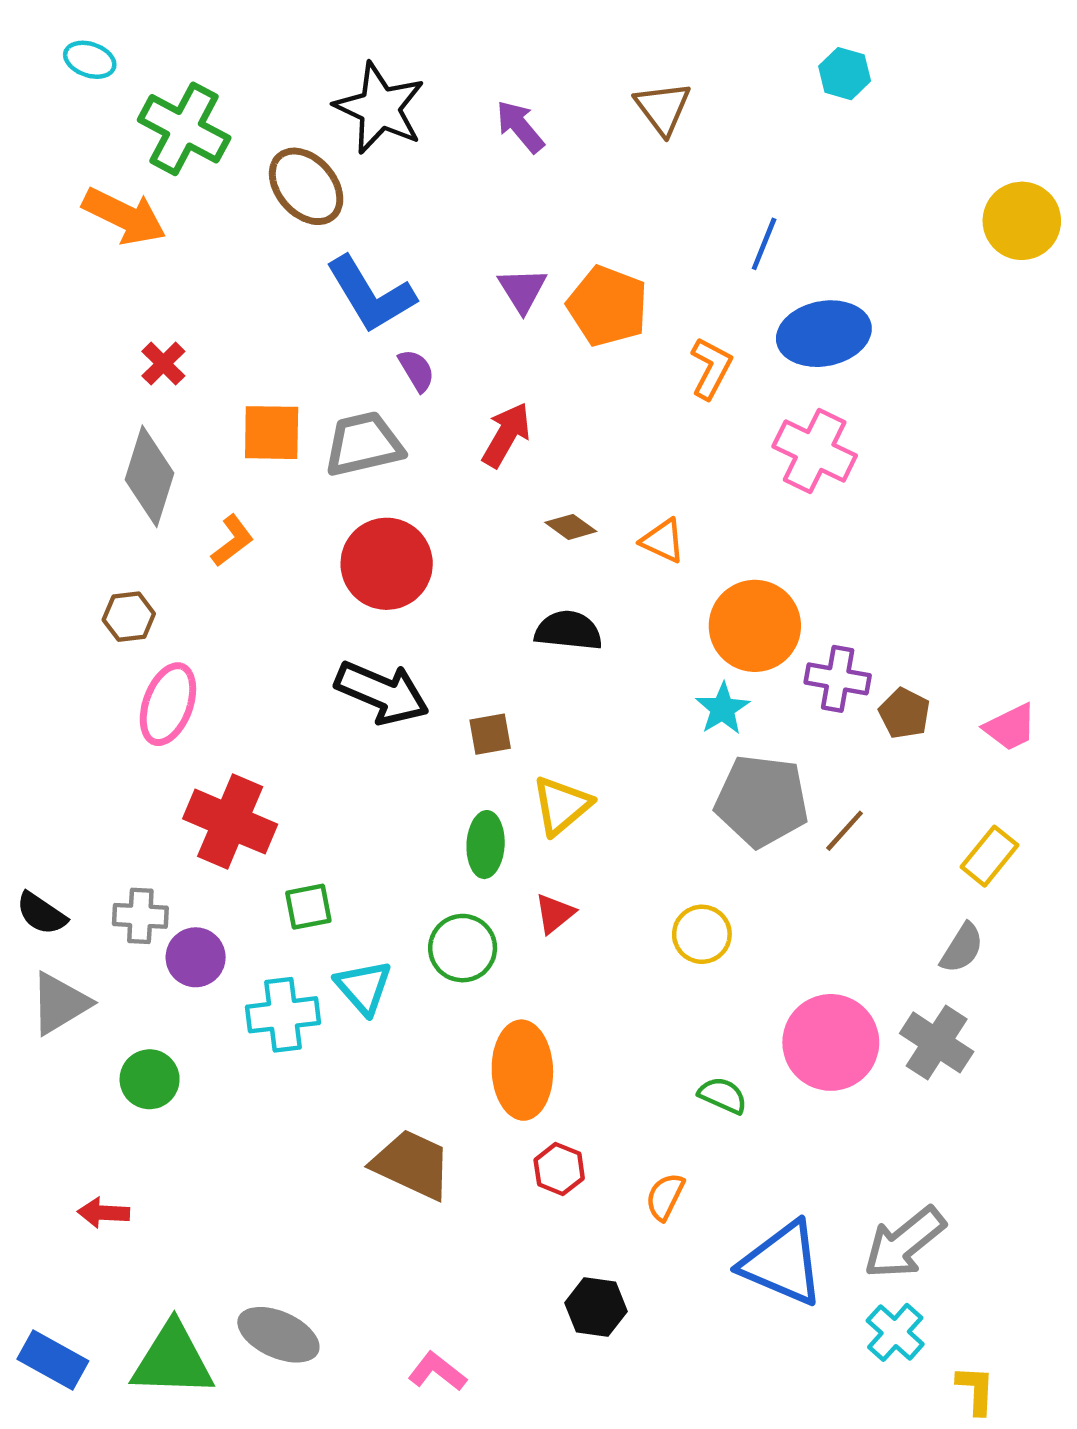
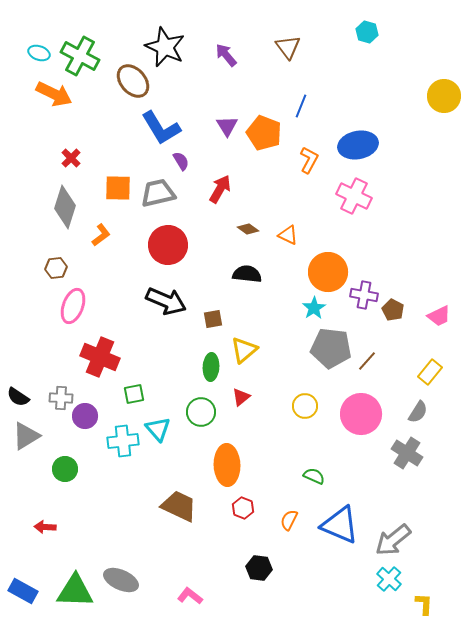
cyan ellipse: (90, 60) -> (39, 53), moved
blue line: (764, 244) -> (301, 106), moved
pink circle: (831, 1042) -> (361, 414), moved
blue triangle: (782, 1263) -> (340, 525), moved

